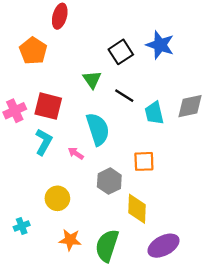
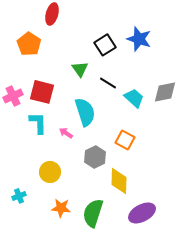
cyan trapezoid: (154, 113) -> (134, 98), turned 145
cyan L-shape: (44, 142) -> (38, 123), turned -30
orange square: (144, 161) -> (125, 140), turned 30

